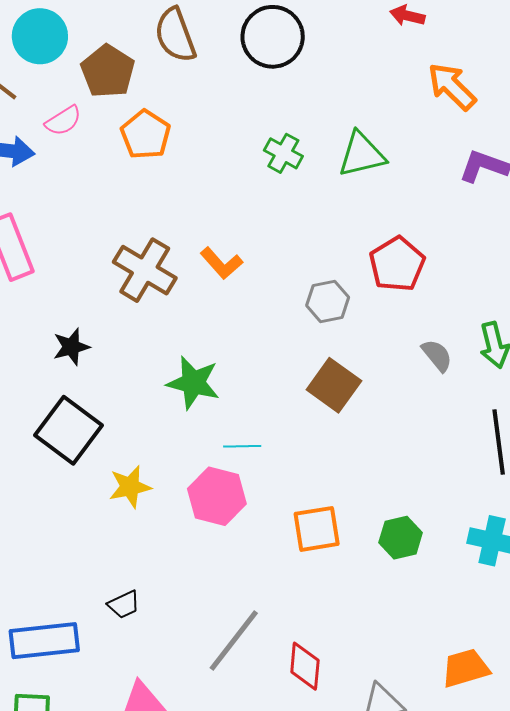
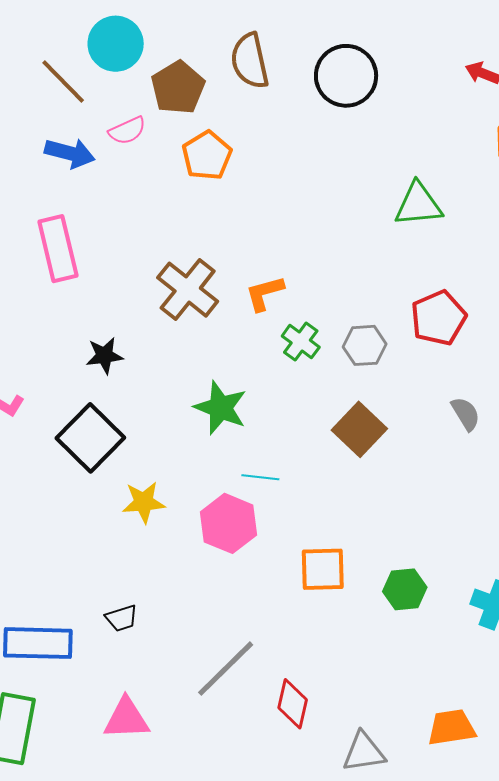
green cross: (283, 153) -> (301, 342), moved
orange L-shape: (221, 263) -> (265, 293), turned 108

